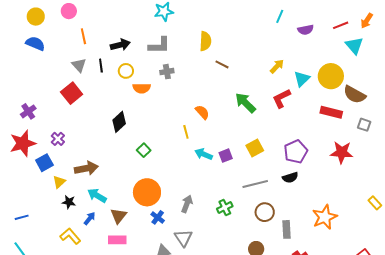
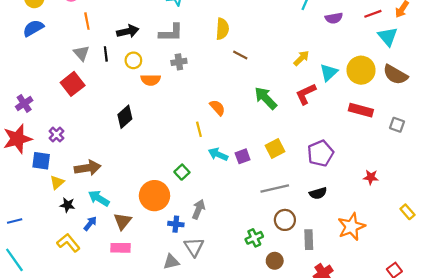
blue semicircle: (35, 44) -> (33, 28), turned -54
brown semicircle: (355, 95) -> (395, 75), moved
green square: (144, 150) -> (182, 172), moved
red star: (342, 152) -> (371, 177), moved, size x0.6
blue square: (44, 163) -> (41, 161), turned 36
black semicircle: (290, 178) -> (318, 193), moved
green cross: (225, 208) -> (254, 238), moved
blue cross: (158, 217) -> (176, 224), moved, turned -32

